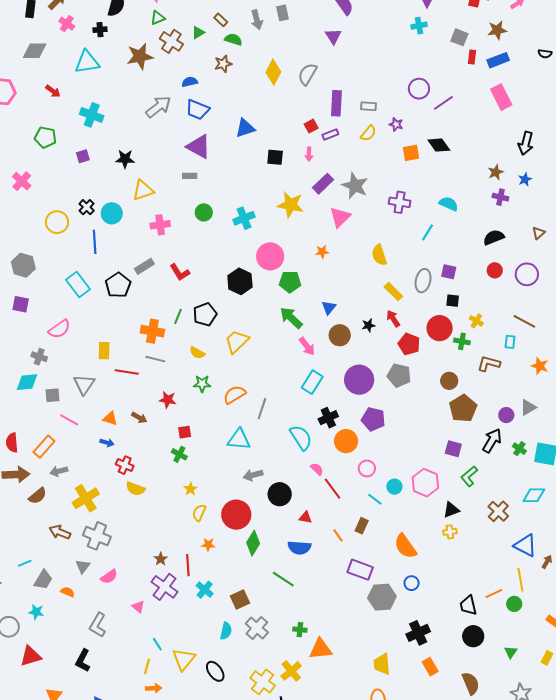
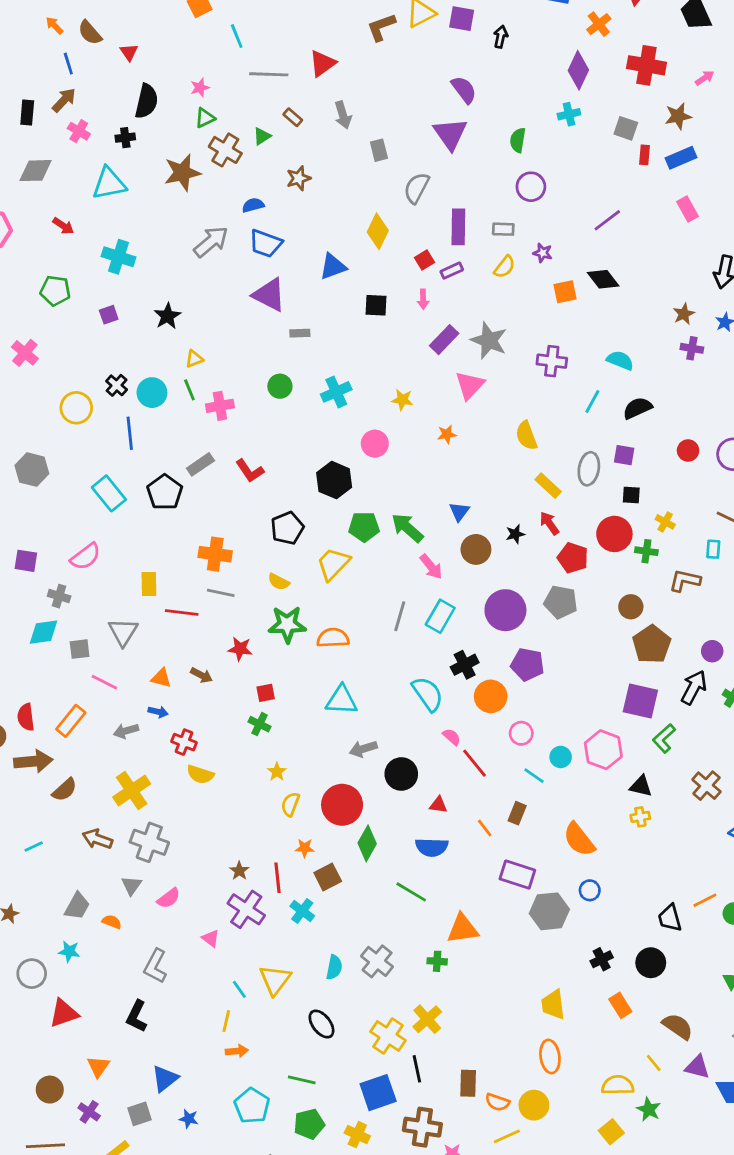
gray rectangle: (283, 13) -> (379, 150), moved
purple triangle: (333, 36) -> (450, 134), size x1.5
green semicircle: (233, 39) -> (518, 140), moved, turned -96
yellow diamond: (273, 72) -> (378, 231), moved
purple circle: (419, 89) -> (531, 187), moved
pink rectangle: (501, 97) -> (687, 209), size x0.7
black star: (125, 159) -> (167, 316), turned -30
gray rectangle: (190, 176) -> (300, 333), moved
yellow triangle: (143, 190) -> (194, 359), size x0.6
yellow star: (291, 205) -> (402, 400), moved, size x0.6
black semicircle: (494, 237) -> (638, 408), moved
pink circle: (270, 256) -> (375, 444), size x0.7
green pentagon: (290, 282) -> (364, 527), moved
purple square: (21, 304) -> (26, 561), moved
green line: (178, 316) -> (189, 390), moved, turned -42
green star: (202, 384) -> (287, 624), size x1.5
orange semicircle: (235, 395) -> (333, 638), turned 30
gray line: (262, 409) -> (400, 616), moved
purple square: (453, 449) -> (640, 701), size x1.5
gray arrow: (59, 471) -> (126, 731), moved
black triangle: (451, 510) -> (641, 786), turned 36
cyan line: (25, 563) -> (34, 846), moved
brown square: (240, 600) -> (328, 877), moved
black cross: (418, 633) -> (602, 959), size x0.7
black circle: (473, 636) -> (651, 963), moved
orange triangle: (321, 649) -> (463, 929), moved
yellow triangle: (184, 659) -> (275, 980), moved
brown semicircle: (471, 683) -> (678, 1026), turned -30

